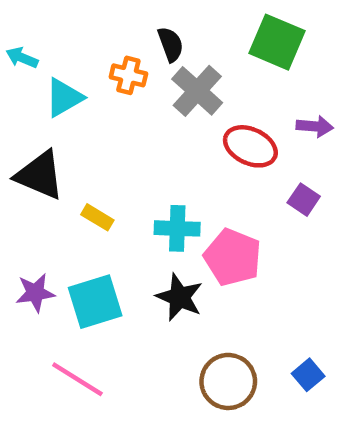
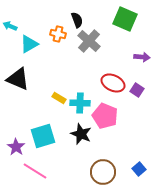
red ellipse: (250, 146) -> (113, 83), moved
yellow rectangle: (97, 217) -> (59, 98), moved
purple star: (35, 293) -> (16, 147), moved, turned -30

